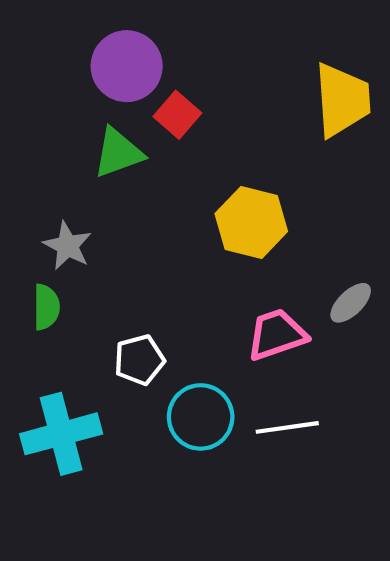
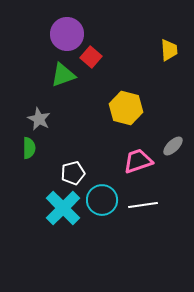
yellow trapezoid: (342, 100) -> (169, 50), size x0.6
cyan cross: (61, 434) -> (63, 208), moved, turned -30

